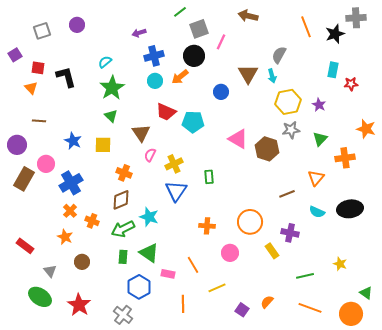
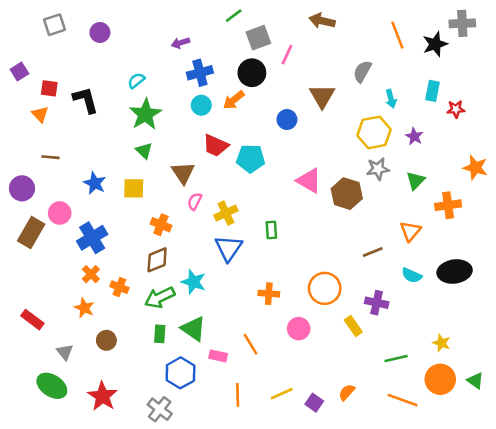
gray square: (42, 31) -> (54, 25), moved
cyan arrow: (272, 76) -> (391, 99), moved
yellow line: (217, 288) -> (282, 394), moved
orange circle: (351, 314) -> (440, 379), moved

